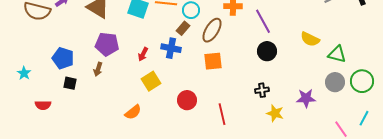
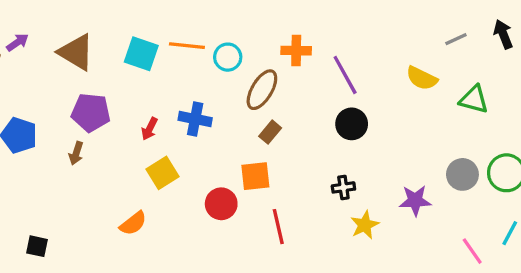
brown rectangle: (183, 28) -> (270, 132), moved
yellow semicircle: (310, 39) -> (422, 78), moved
green triangle: (337, 54) -> (474, 99), moved
orange square: (213, 61) -> (255, 176), moved
black square: (70, 83) -> (37, 246), moved
yellow star: (275, 113) -> (365, 225), turned 30

